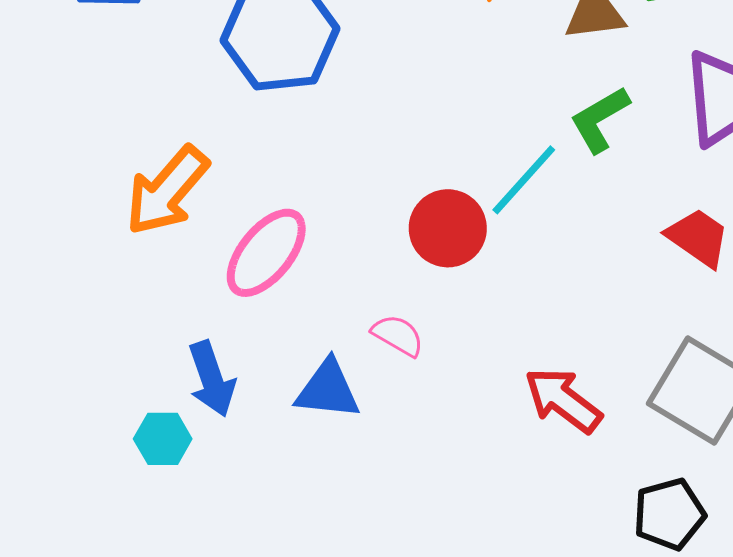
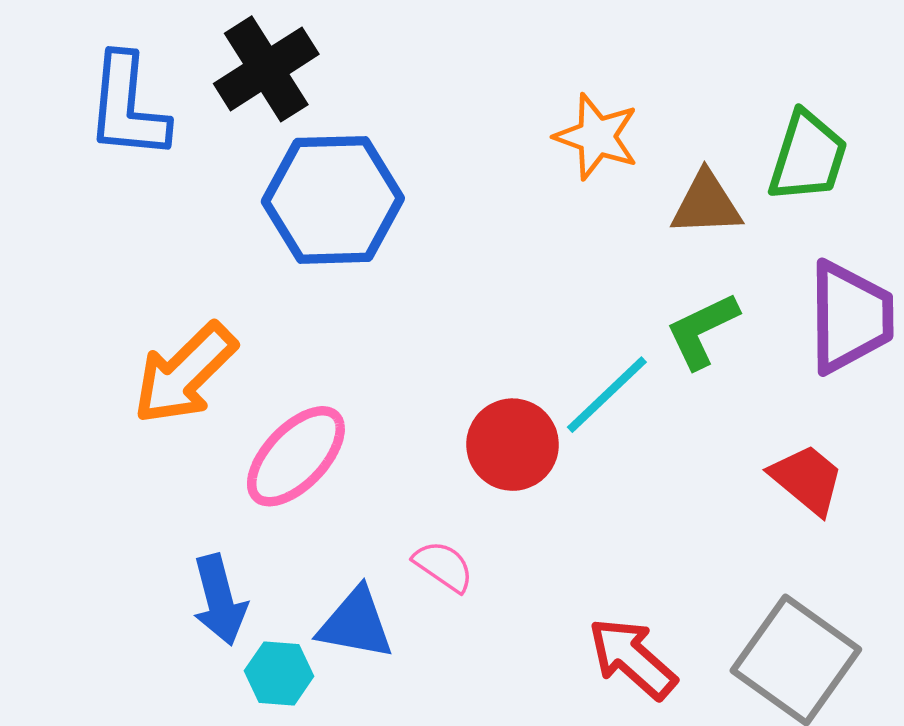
cyan hexagon: (163, 439) -> (279, 674), moved

